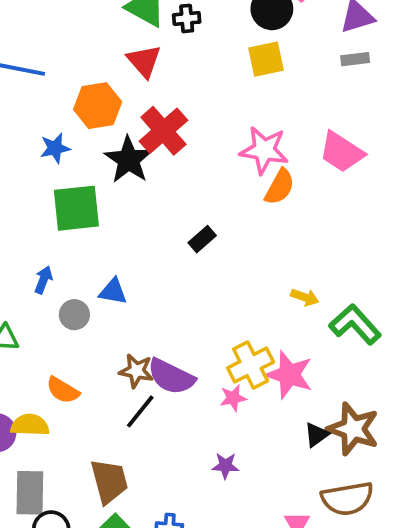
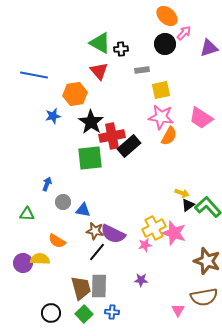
yellow square: (266, 59) -> (161, 90), moved
gray rectangle: (355, 59) -> (142, 70), moved
red cross: (163, 131) -> (112, 136), moved, turned 30
green square: (76, 208) -> (90, 158), moved
black rectangle: (202, 239) -> (129, 146), moved, size x1.6
blue triangle: (113, 291) -> (83, 210), moved
black triangle: (316, 435) -> (188, 205), moved
gray rectangle: (30, 493) -> (99, 286), moved

